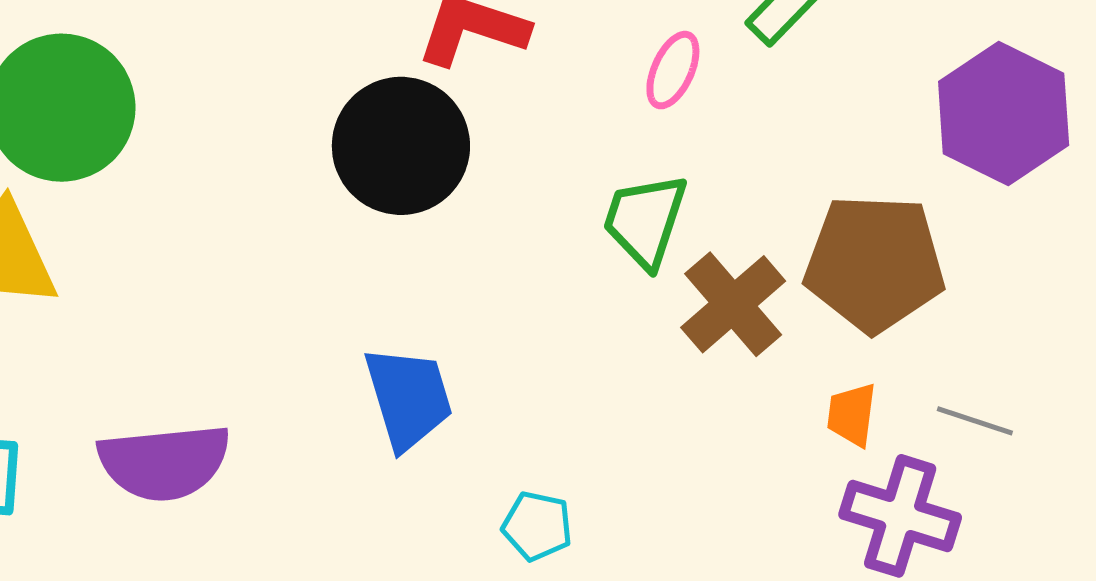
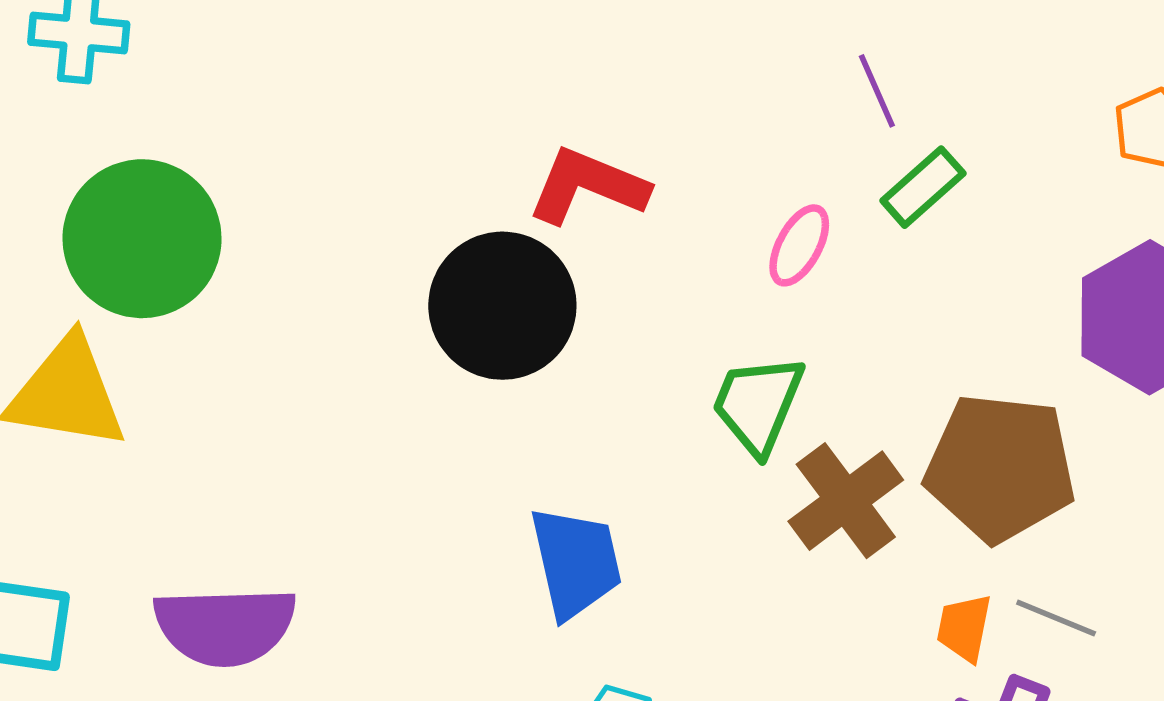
blue trapezoid: (408, 398) -> (576, 562), moved
gray line: (975, 421) -> (1056, 618), moved

